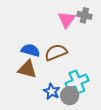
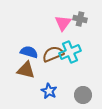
cyan cross: (77, 82) -> (70, 52), moved
gray circle: (70, 96) -> (83, 95), moved

